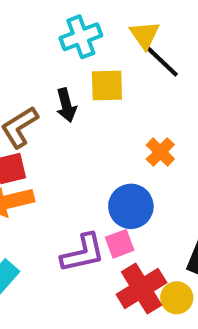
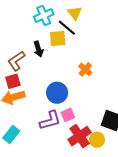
black line: (162, 61) -> (67, 28), moved
blue circle: (131, 206) -> (57, 93), moved

